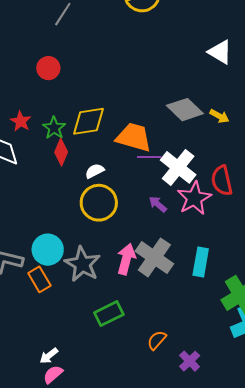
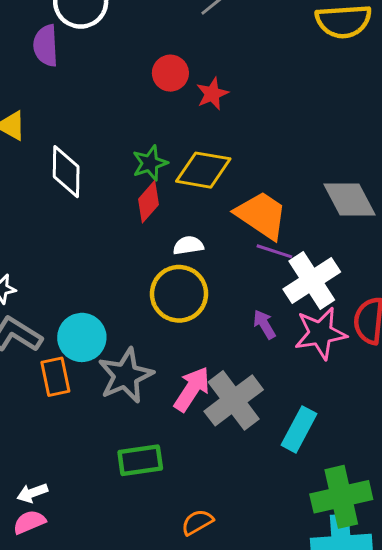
red star: (21, 121) -> (212, 94), moved

